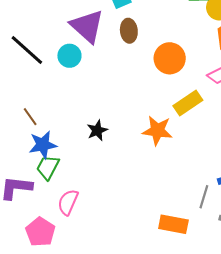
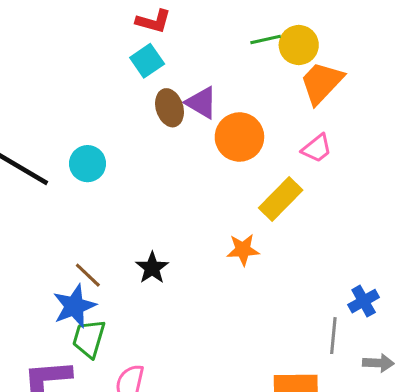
purple triangle: (87, 26) -> (201, 103), moved, size x0.6
brown line: (30, 117) -> (88, 275), moved
orange star: (157, 131) -> (243, 250), size x0.7

